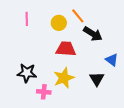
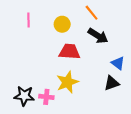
orange line: (78, 16) -> (92, 13), moved
black star: (27, 73) -> (24, 96), moved
black triangle: (97, 79) -> (112, 83), moved, turned 42

